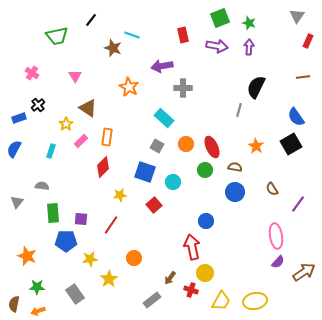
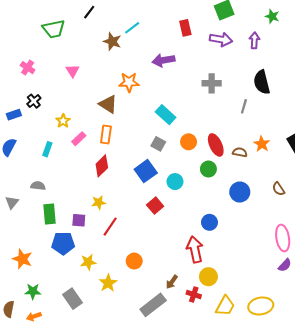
green star: (249, 23) -> (272, 16), moved
cyan line: (132, 35) -> (132, 28), turned -56
orange star: (129, 87) -> (129, 82), turned -30
black semicircle: (256, 87) -> (262, 82), turned -40
gray cross: (183, 88) -> (212, 83), moved
brown triangle: (88, 108) -> (108, 104), moved
brown semicircle: (235, 167) -> (240, 152), moved
blue square: (145, 172) -> (146, 171), turned 35
yellow star: (120, 195) -> (99, 202), moved
gray rectangle: (152, 300) -> (153, 305), size x1.4

